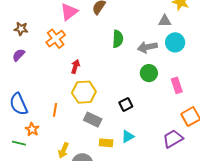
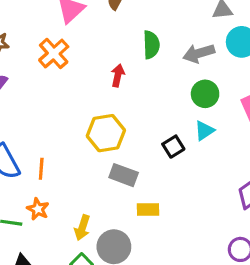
red arrow: (75, 67) -> (118, 75), moved
orange line: (55, 110) -> (41, 169), moved
orange star: (32, 129) -> (38, 209), moved
cyan triangle: (128, 136) -> (204, 131), moved

